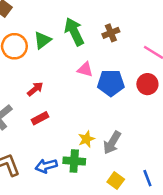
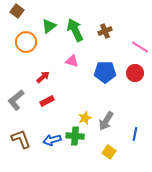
green triangle: (42, 40) -> (49, 26), moved
pink triangle: (85, 69) -> (72, 61), moved
blue line: (147, 178) -> (135, 134), moved, turned 32

